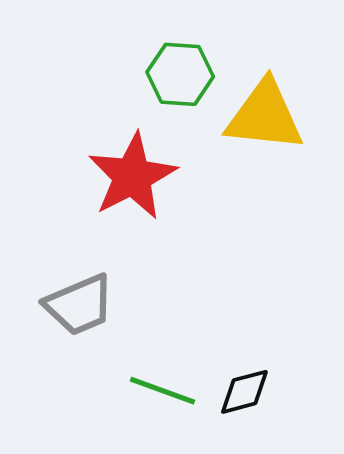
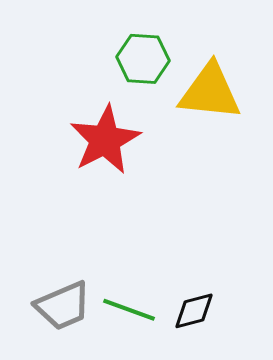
gray trapezoid: (79, 305) -> (63, 306), moved

